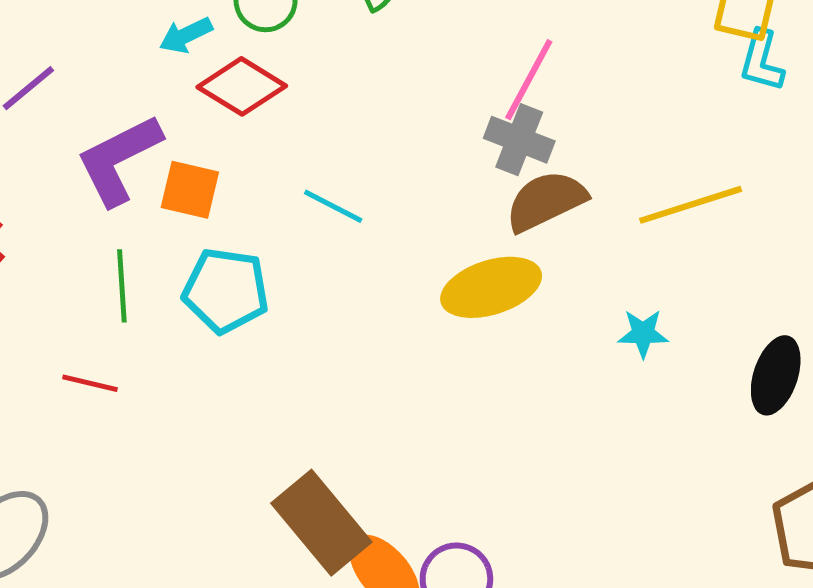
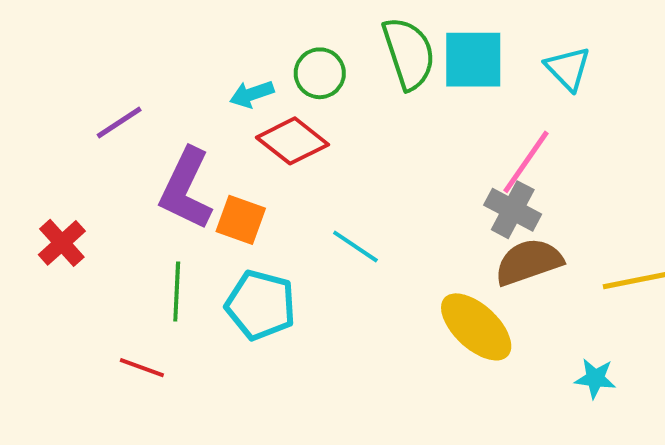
purple L-shape: (119, 160) -> (186, 189), turned -44
yellow ellipse: (491, 287) -> (476, 327), turned 54

